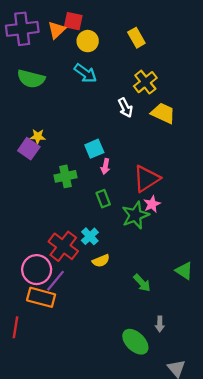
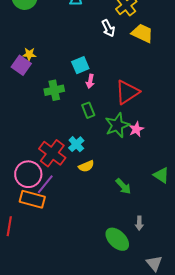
pink star: (152, 204) -> (136, 129), moved

